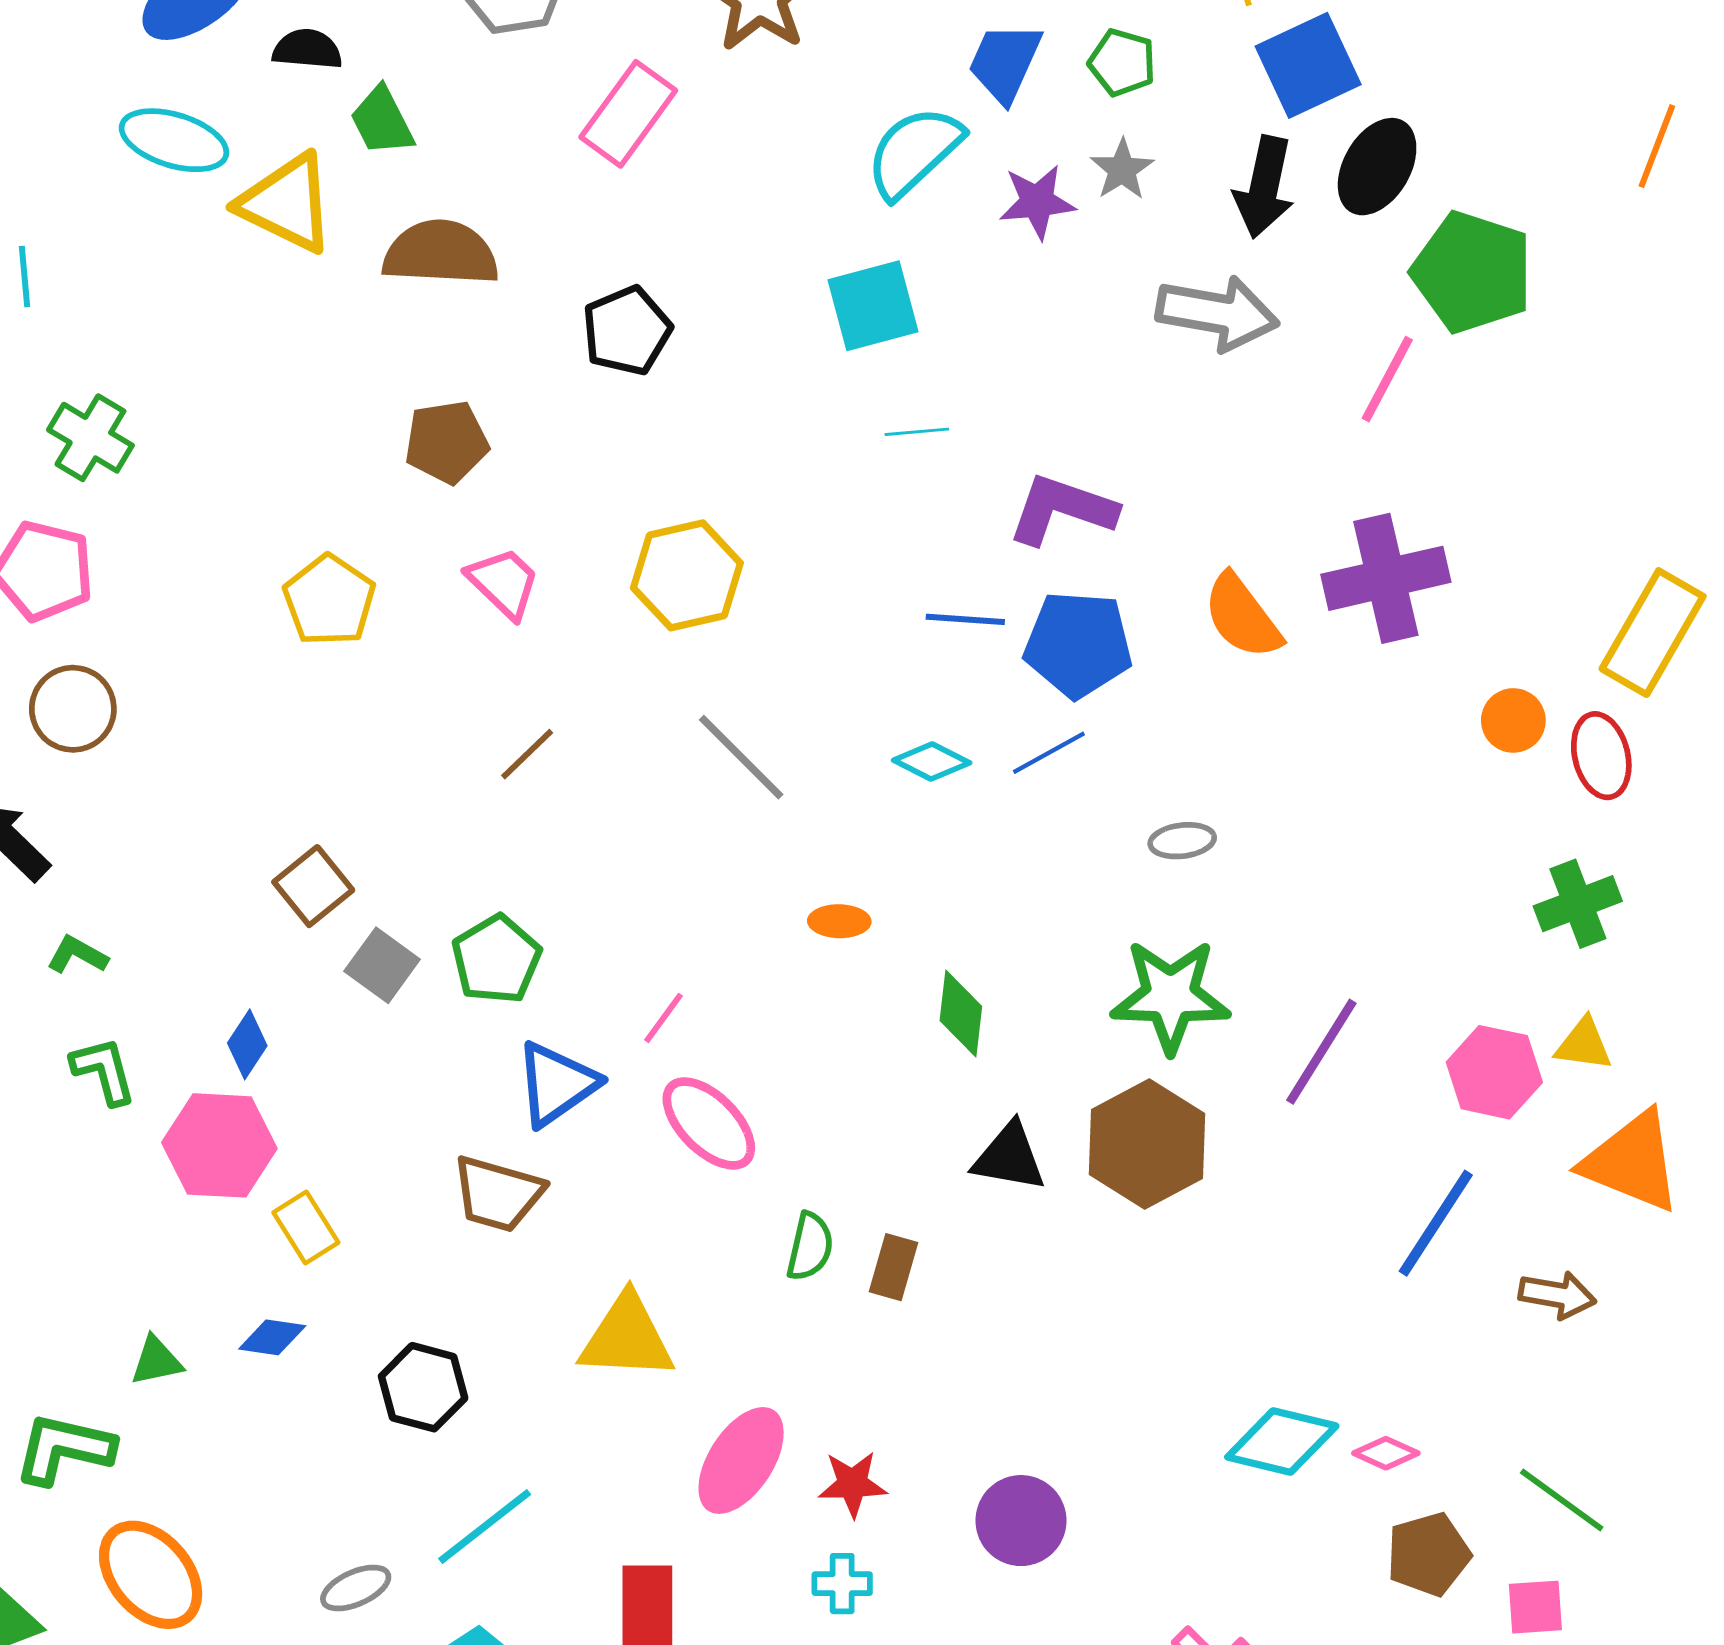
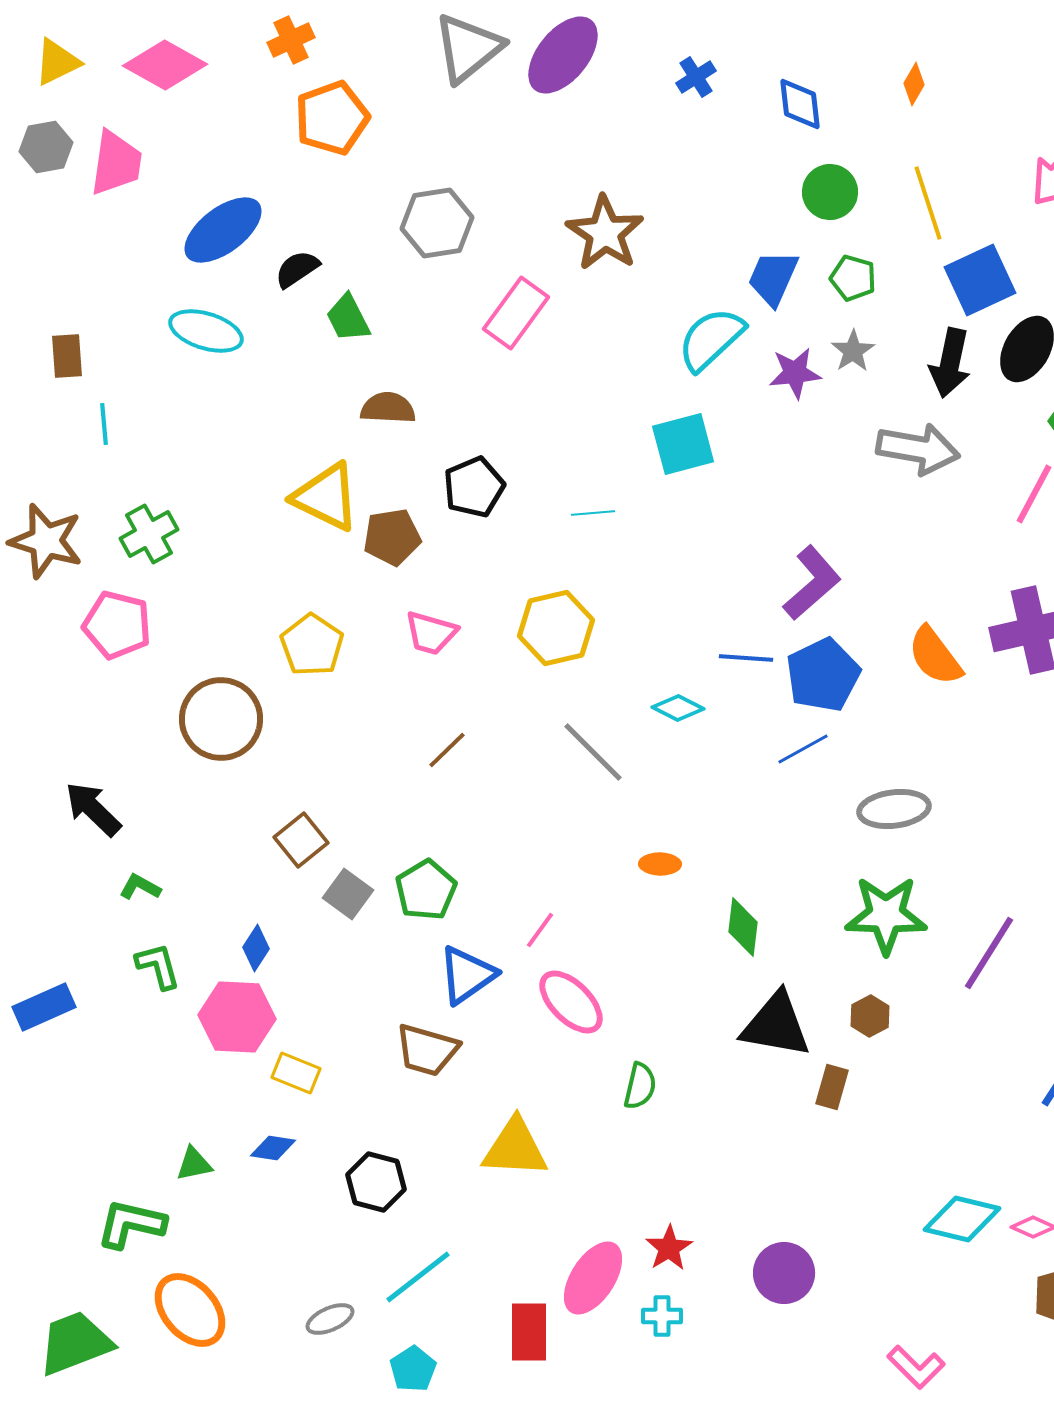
black semicircle: (307, 49) -> (297, 269), turned -39
yellow triangle: (287, 203) -> (326, 497), moved
brown semicircle: (441, 253) -> (388, 408), size x0.7
black pentagon: (627, 331) -> (474, 487), moved
cyan line: (917, 432) -> (593, 513), moved
green cross: (90, 438) -> (149, 534), turned 30
purple L-shape: (1062, 509) -> (812, 583), turned 120
pink trapezoid: (504, 583) -> (431, 633), turned 152
blue pentagon: (1078, 644) -> (823, 675), turned -30
brown circle: (73, 709) -> (221, 719), moved, size x1.4
cyan diamond: (932, 762) -> (678, 708), moved
gray ellipse: (1182, 841) -> (894, 809), size x1.6
brown hexagon: (1147, 1144) -> (870, 1016), size x0.5
black triangle: (1009, 1157) -> (776, 1025), size x1.4
yellow rectangle: (306, 1228) -> (296, 1073), turned -36
brown rectangle: (893, 1267) -> (832, 1087), moved
pink ellipse: (741, 1461) -> (593, 1278), moved
red star: (852, 1484) -> (669, 1248), turned -30

